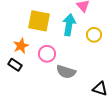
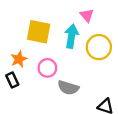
yellow circle: (94, 35) -> (99, 47), size x1.5
black rectangle: (15, 65) -> (12, 80), turned 32

